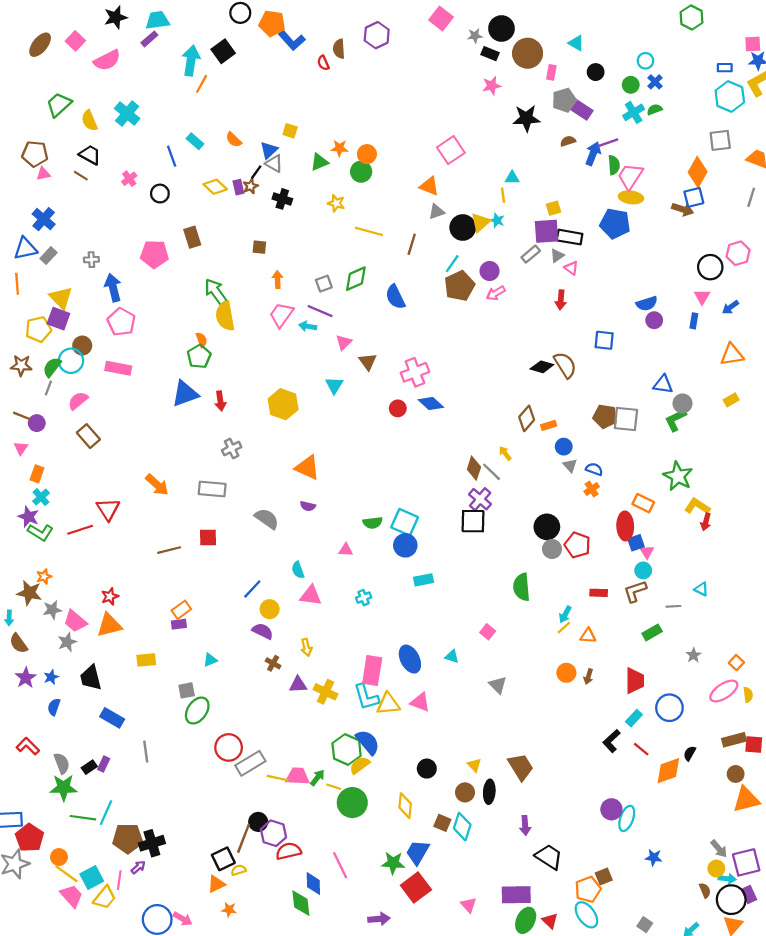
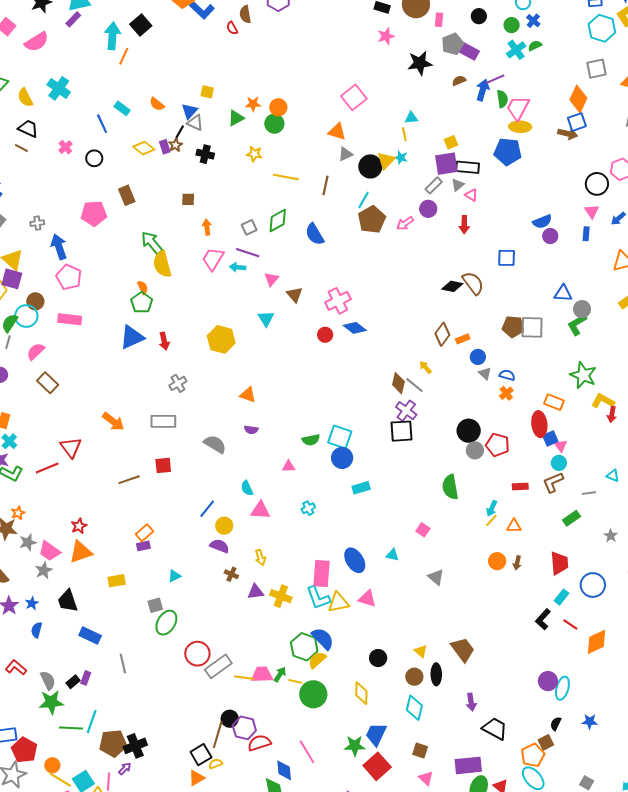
purple circle: (490, 271) -> (428, 209), moved
orange triangle: (307, 468) -> (248, 395), size x0.7
black semicircle: (690, 753) -> (556, 724), moved
brown square: (442, 823) -> (420, 750), moved

